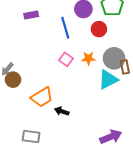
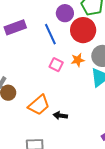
purple rectangle: (31, 15) -> (15, 27), size x1.5
red circle: (99, 29) -> (83, 30), size x1.6

